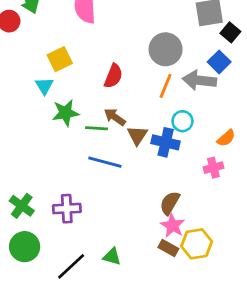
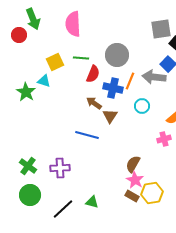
gray circle: (166, 49) -> (117, 55), moved
cyan triangle: (44, 86) -> (44, 81), turned -40
green star: (65, 113) -> (26, 92), moved, turned -30
green line: (96, 128) -> (81, 58), moved
blue cross: (166, 142) -> (113, 88), moved

